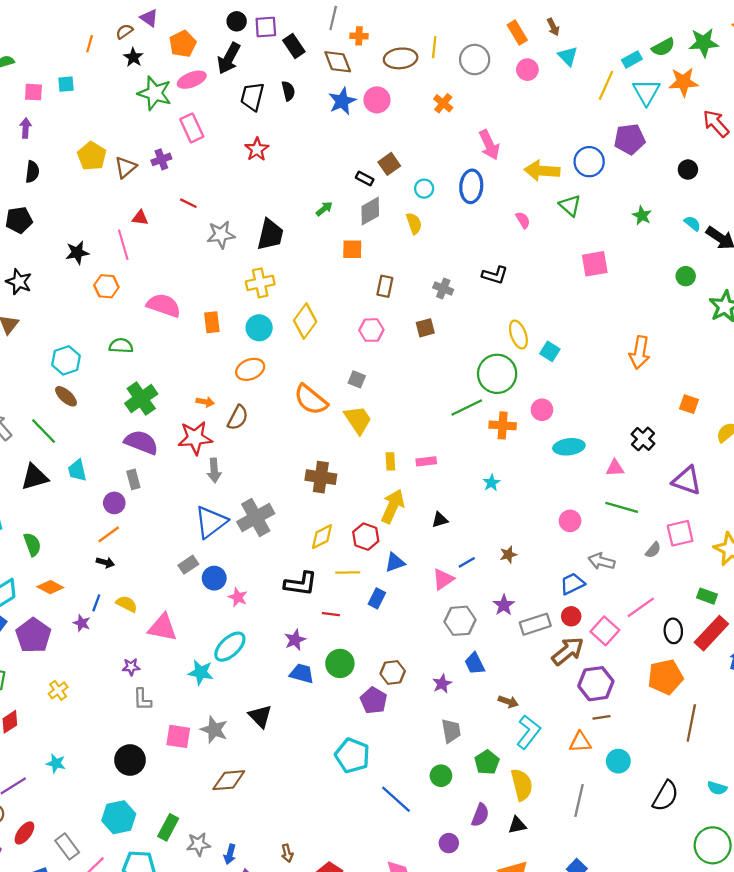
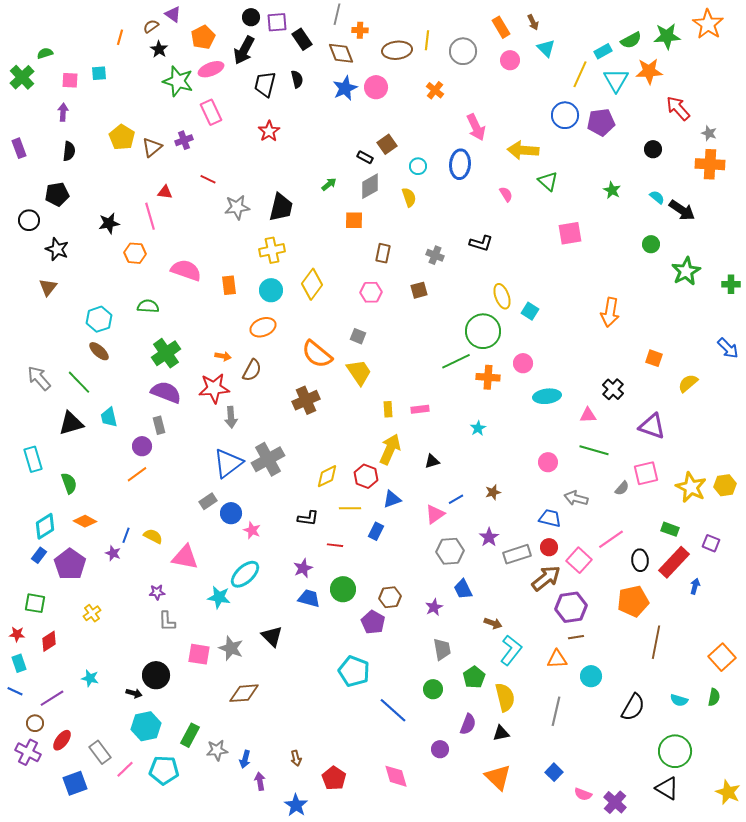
blue circle: (589, 162) -> (565, 115), moved
brown cross: (321, 477) -> (306, 400), moved, turned -32
black arrow: (105, 562) -> (134, 693), moved
black L-shape: (301, 584) -> (308, 518), size x0.7
blue trapezoid: (572, 584) -> (550, 518), turned 40

